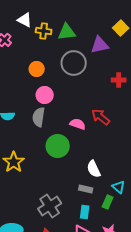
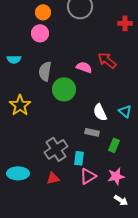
pink circle: (45, 95) -> (40, 33), moved
gray semicircle: (39, 117) -> (45, 71), moved
cyan triangle: (119, 187) -> (125, 111), moved
cyan rectangle: (85, 212) -> (79, 158), moved

